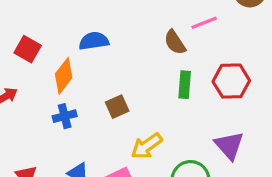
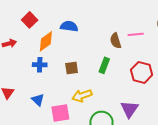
green rectangle: (185, 85) -> (104, 65), moved

